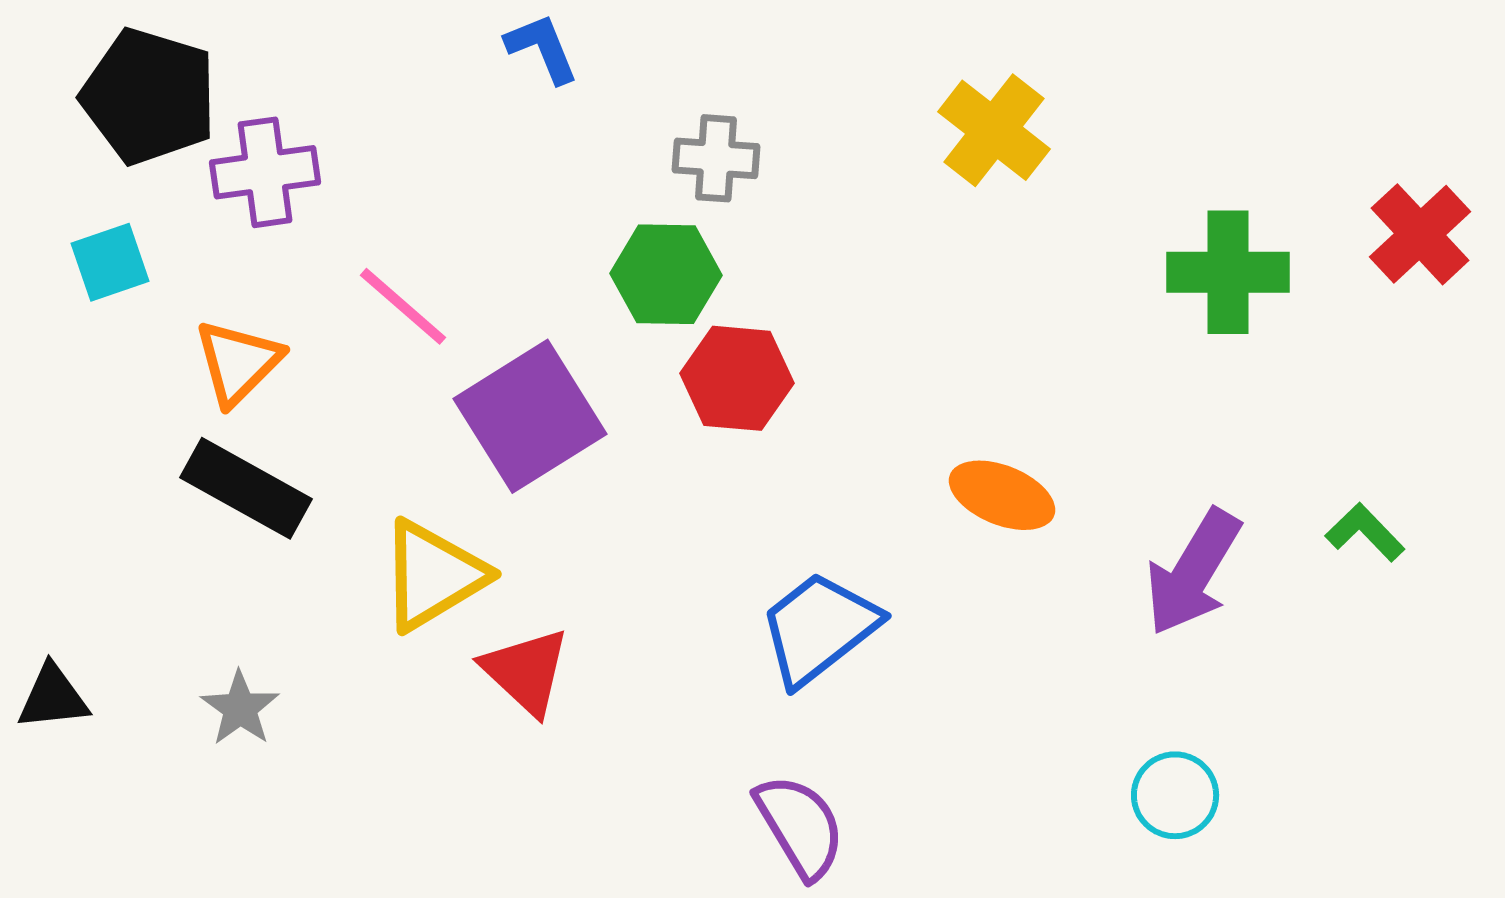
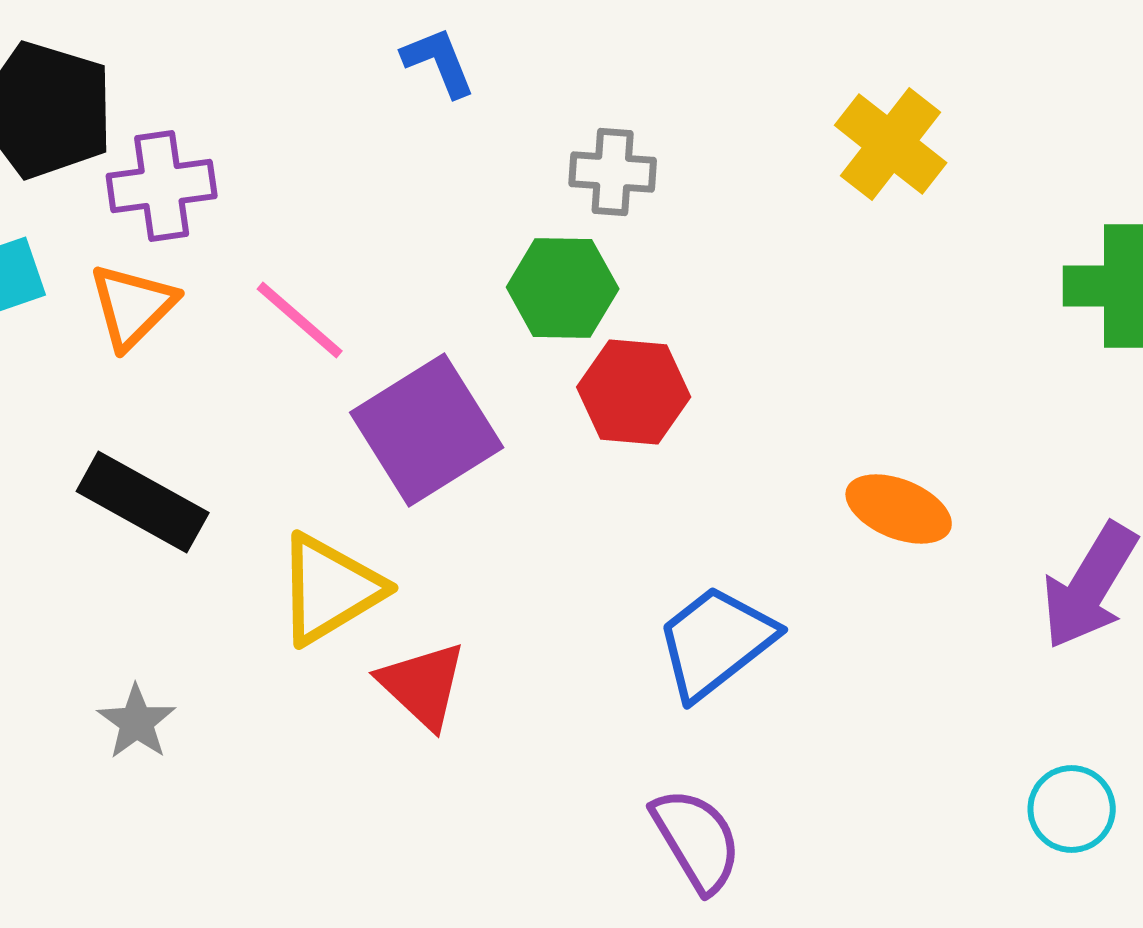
orange triangle: (238, 362) -> (133, 306), moved

